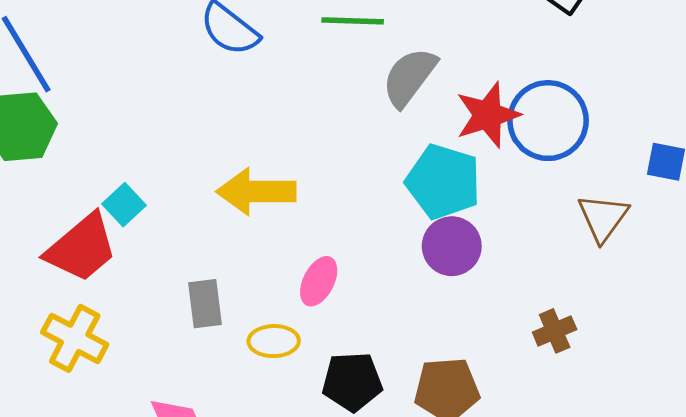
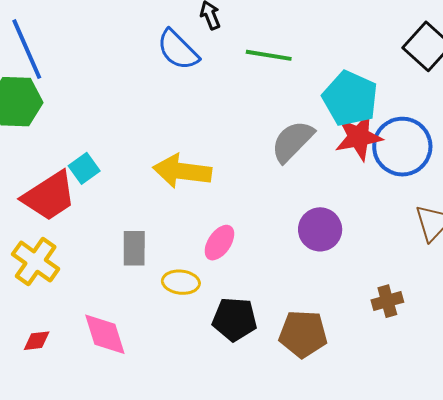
gray semicircle: (409, 77) -> (292, 141), moved
cyan pentagon: (443, 182) -> (350, 99), moved

